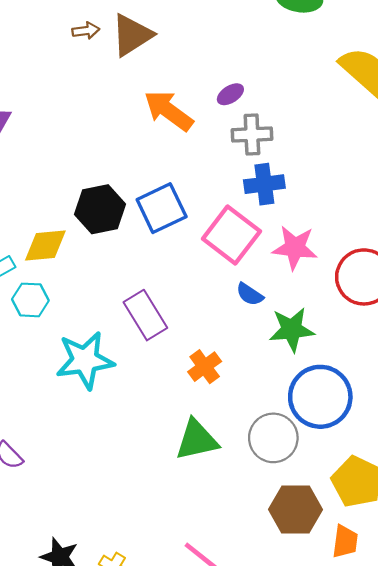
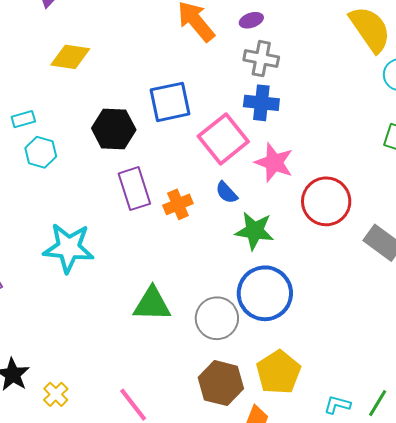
black hexagon: (100, 209) -> (114, 129), moved
yellow diamond: (45, 246) -> (70, 57), moved
cyan star: (85, 360) -> (69, 248), moved
orange cross: (205, 367) -> (178, 204), moved

